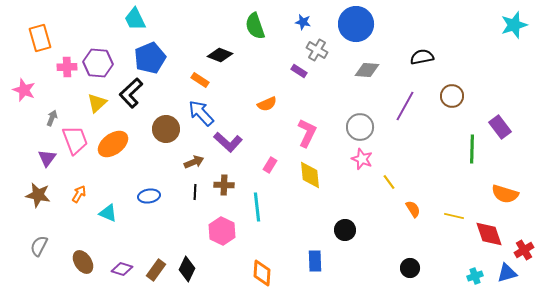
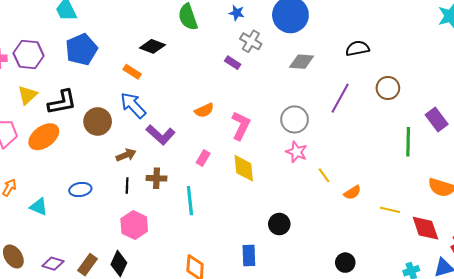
black L-shape: (131, 93) -> (62, 102), moved, turned -148
orange semicircle: (267, 104) -> (204, 110), moved
orange semicircle: (413, 209) -> (352, 193), moved, turned 90
pink hexagon: (222, 231) -> (134, 225), moved

